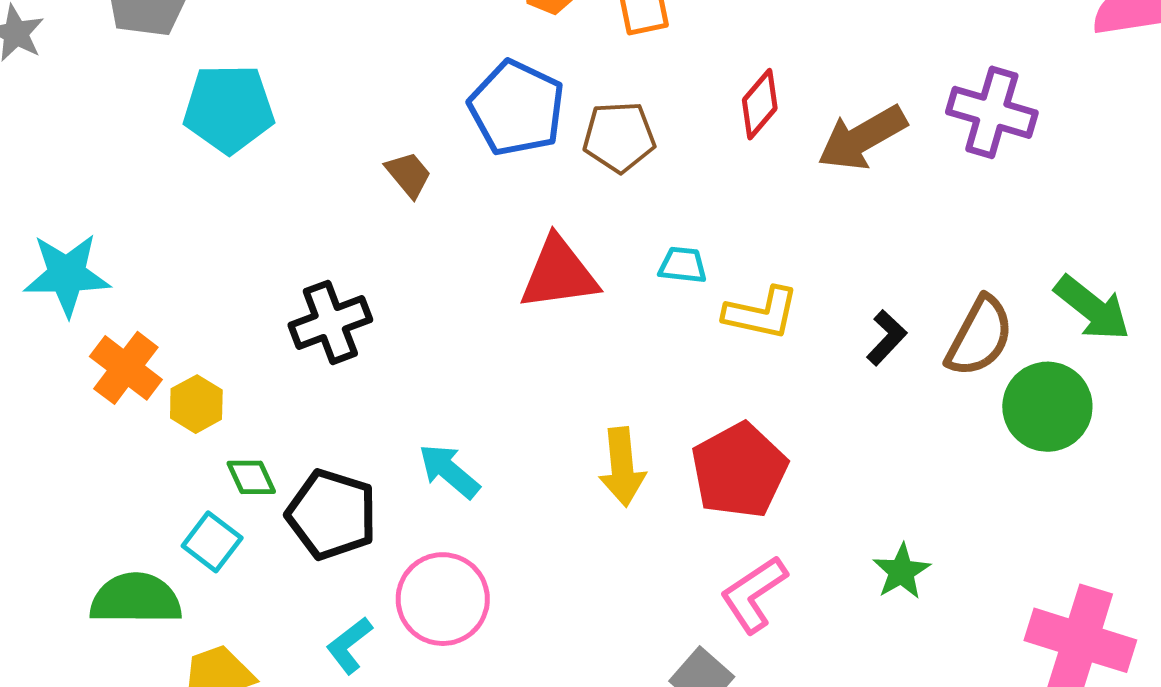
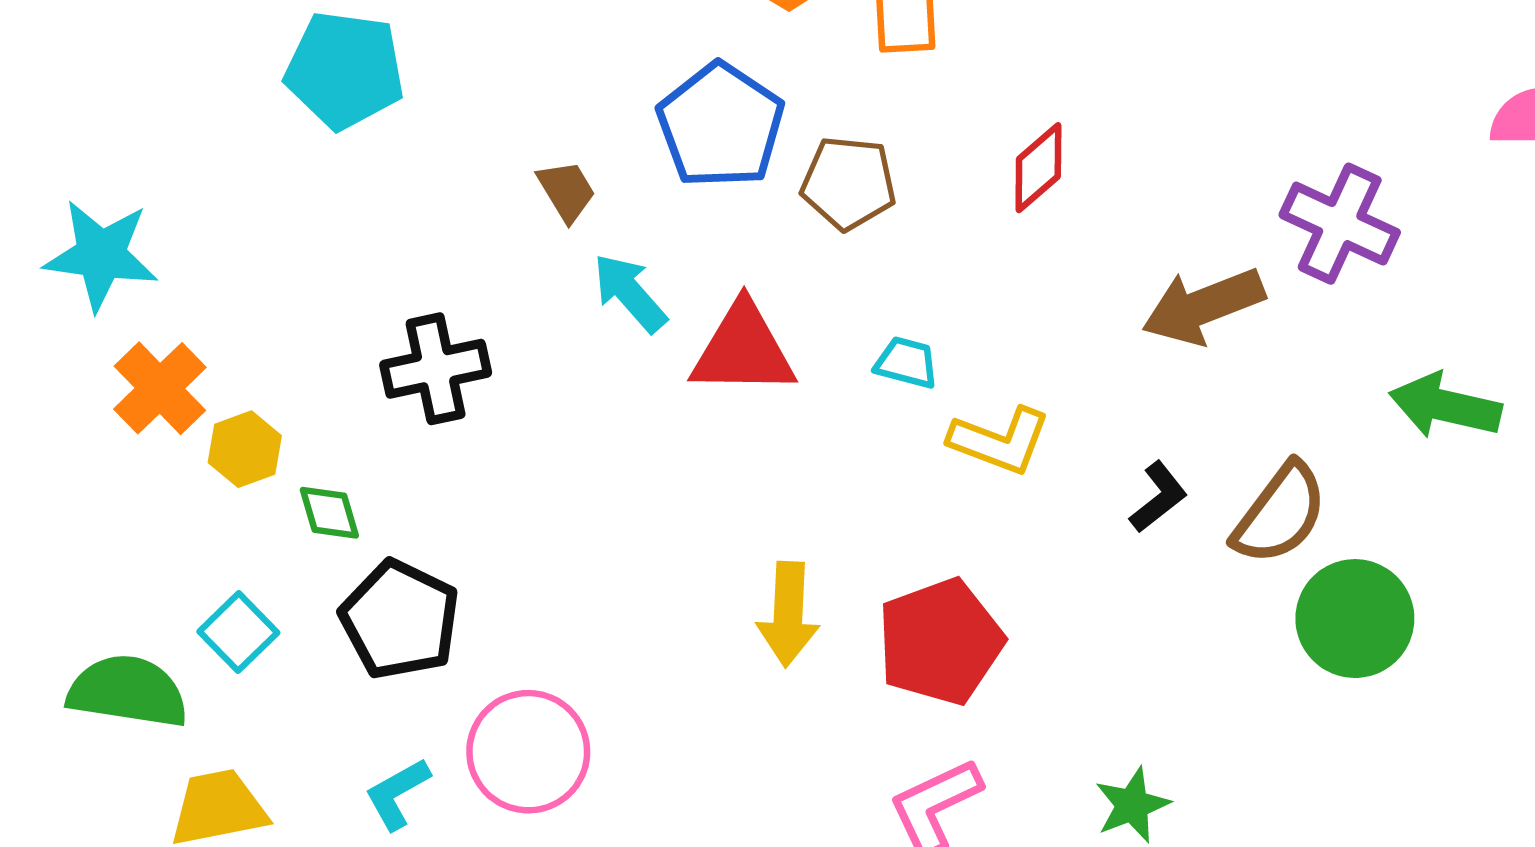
brown arrow: (862, 138) -> (1203, 306), moved
green arrow: (1092, 308) -> (1445, 406), moved, turned 146
cyan arrow: (449, 471) -> (630, 293), moved
green diamond: (251, 477) -> (329, 513), moved

